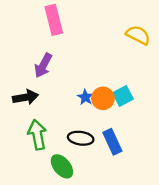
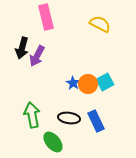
yellow semicircle: (138, 35) -> (100, 24), moved
black arrow: (26, 97) -> (22, 48), moved, turned 115

